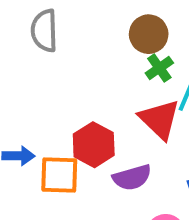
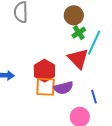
orange square: (59, 175) -> (45, 87), moved

